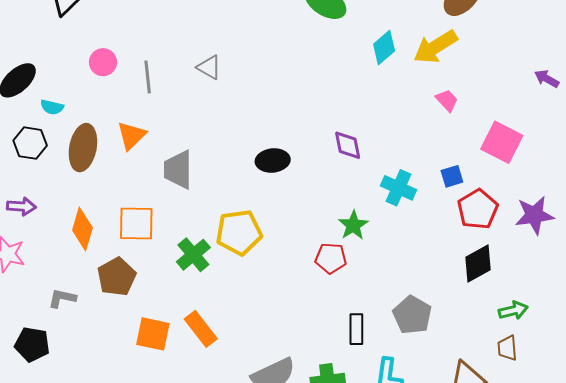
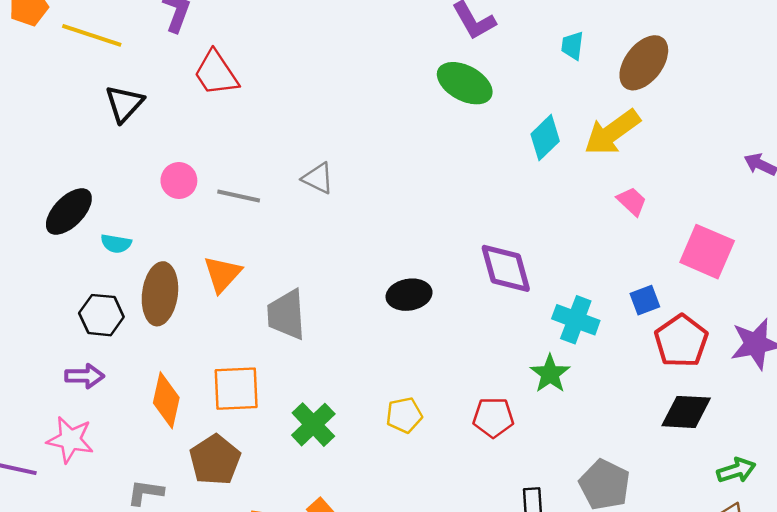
gray line: (148, 77) -> (239, 196), turned -68
black hexagon: (30, 143) -> (101, 315), moved
purple diamond: (348, 145) -> (506, 268), size x1.4
green star: (353, 225) -> (550, 374), moved
yellow pentagon: (239, 232) -> (404, 415), moved, size x0.6
black diamond: (478, 264) -> (686, 412), turned 36

